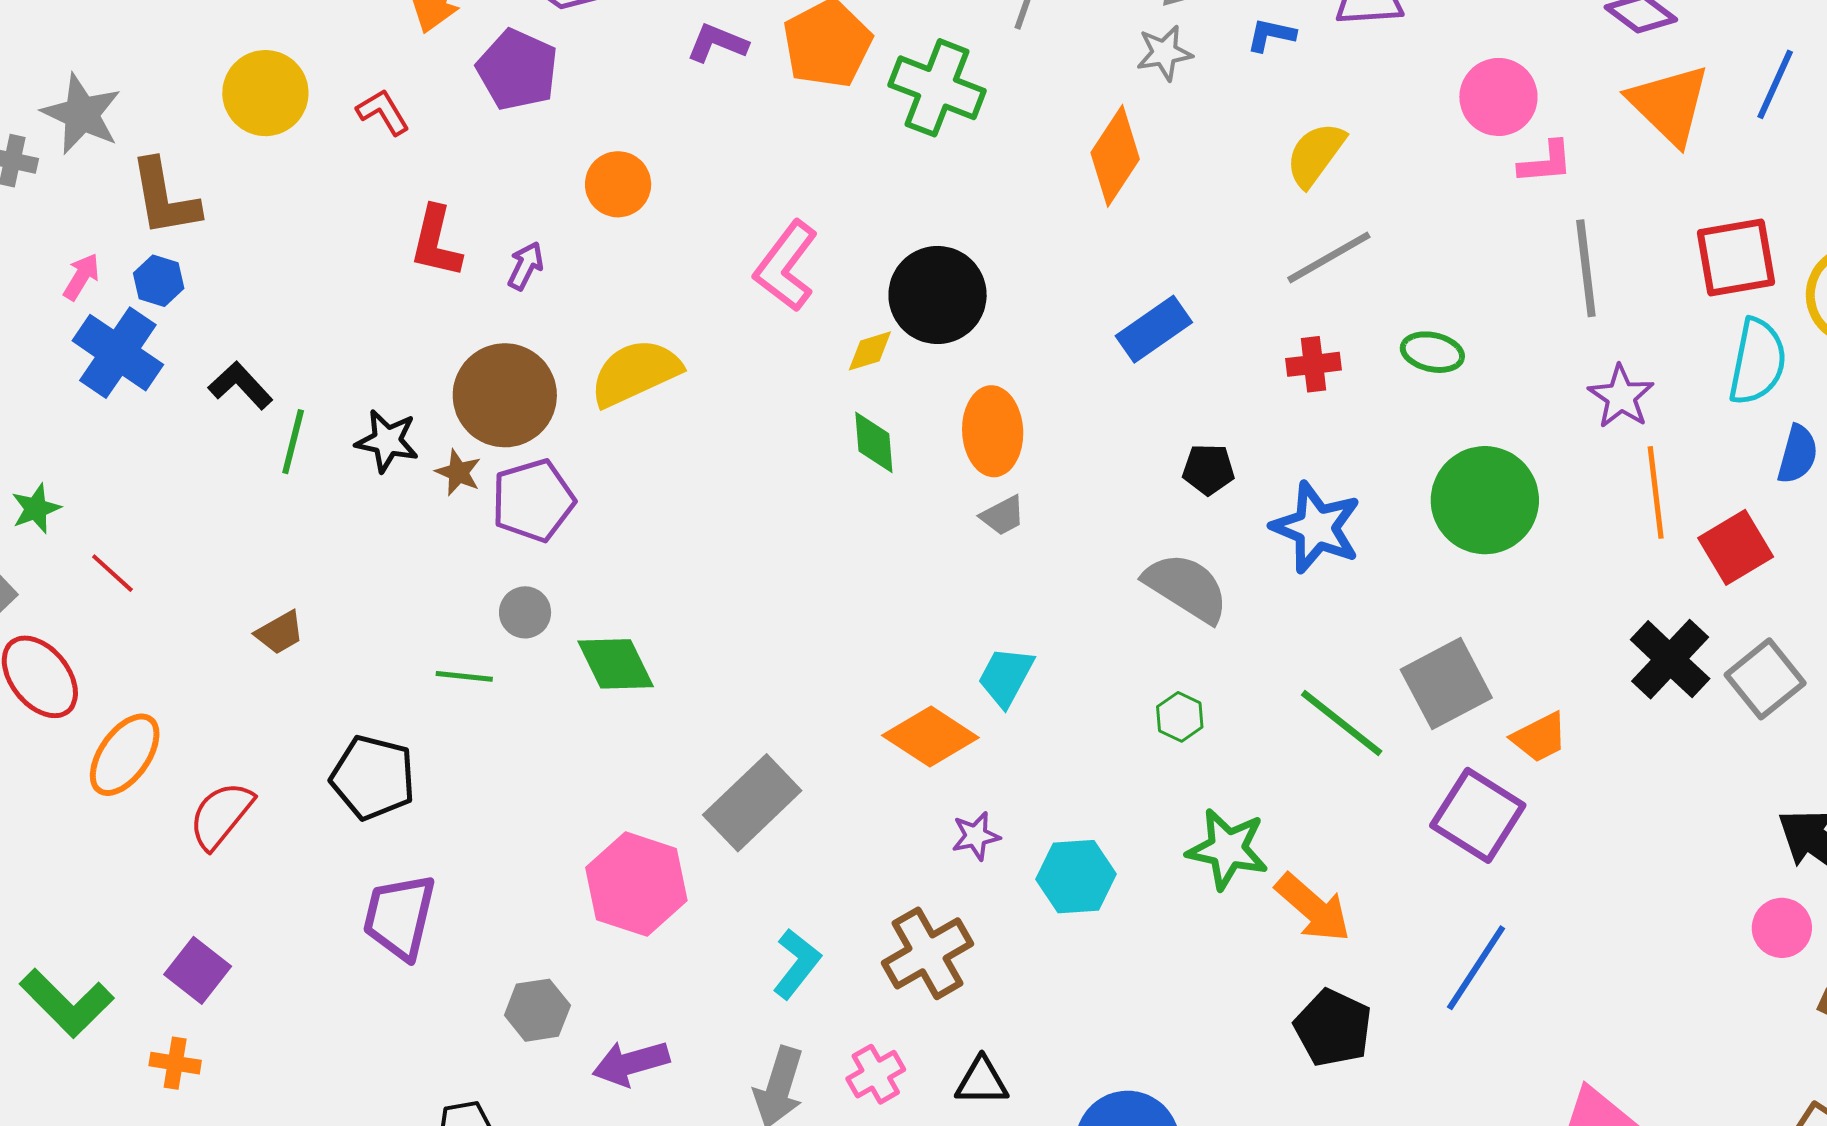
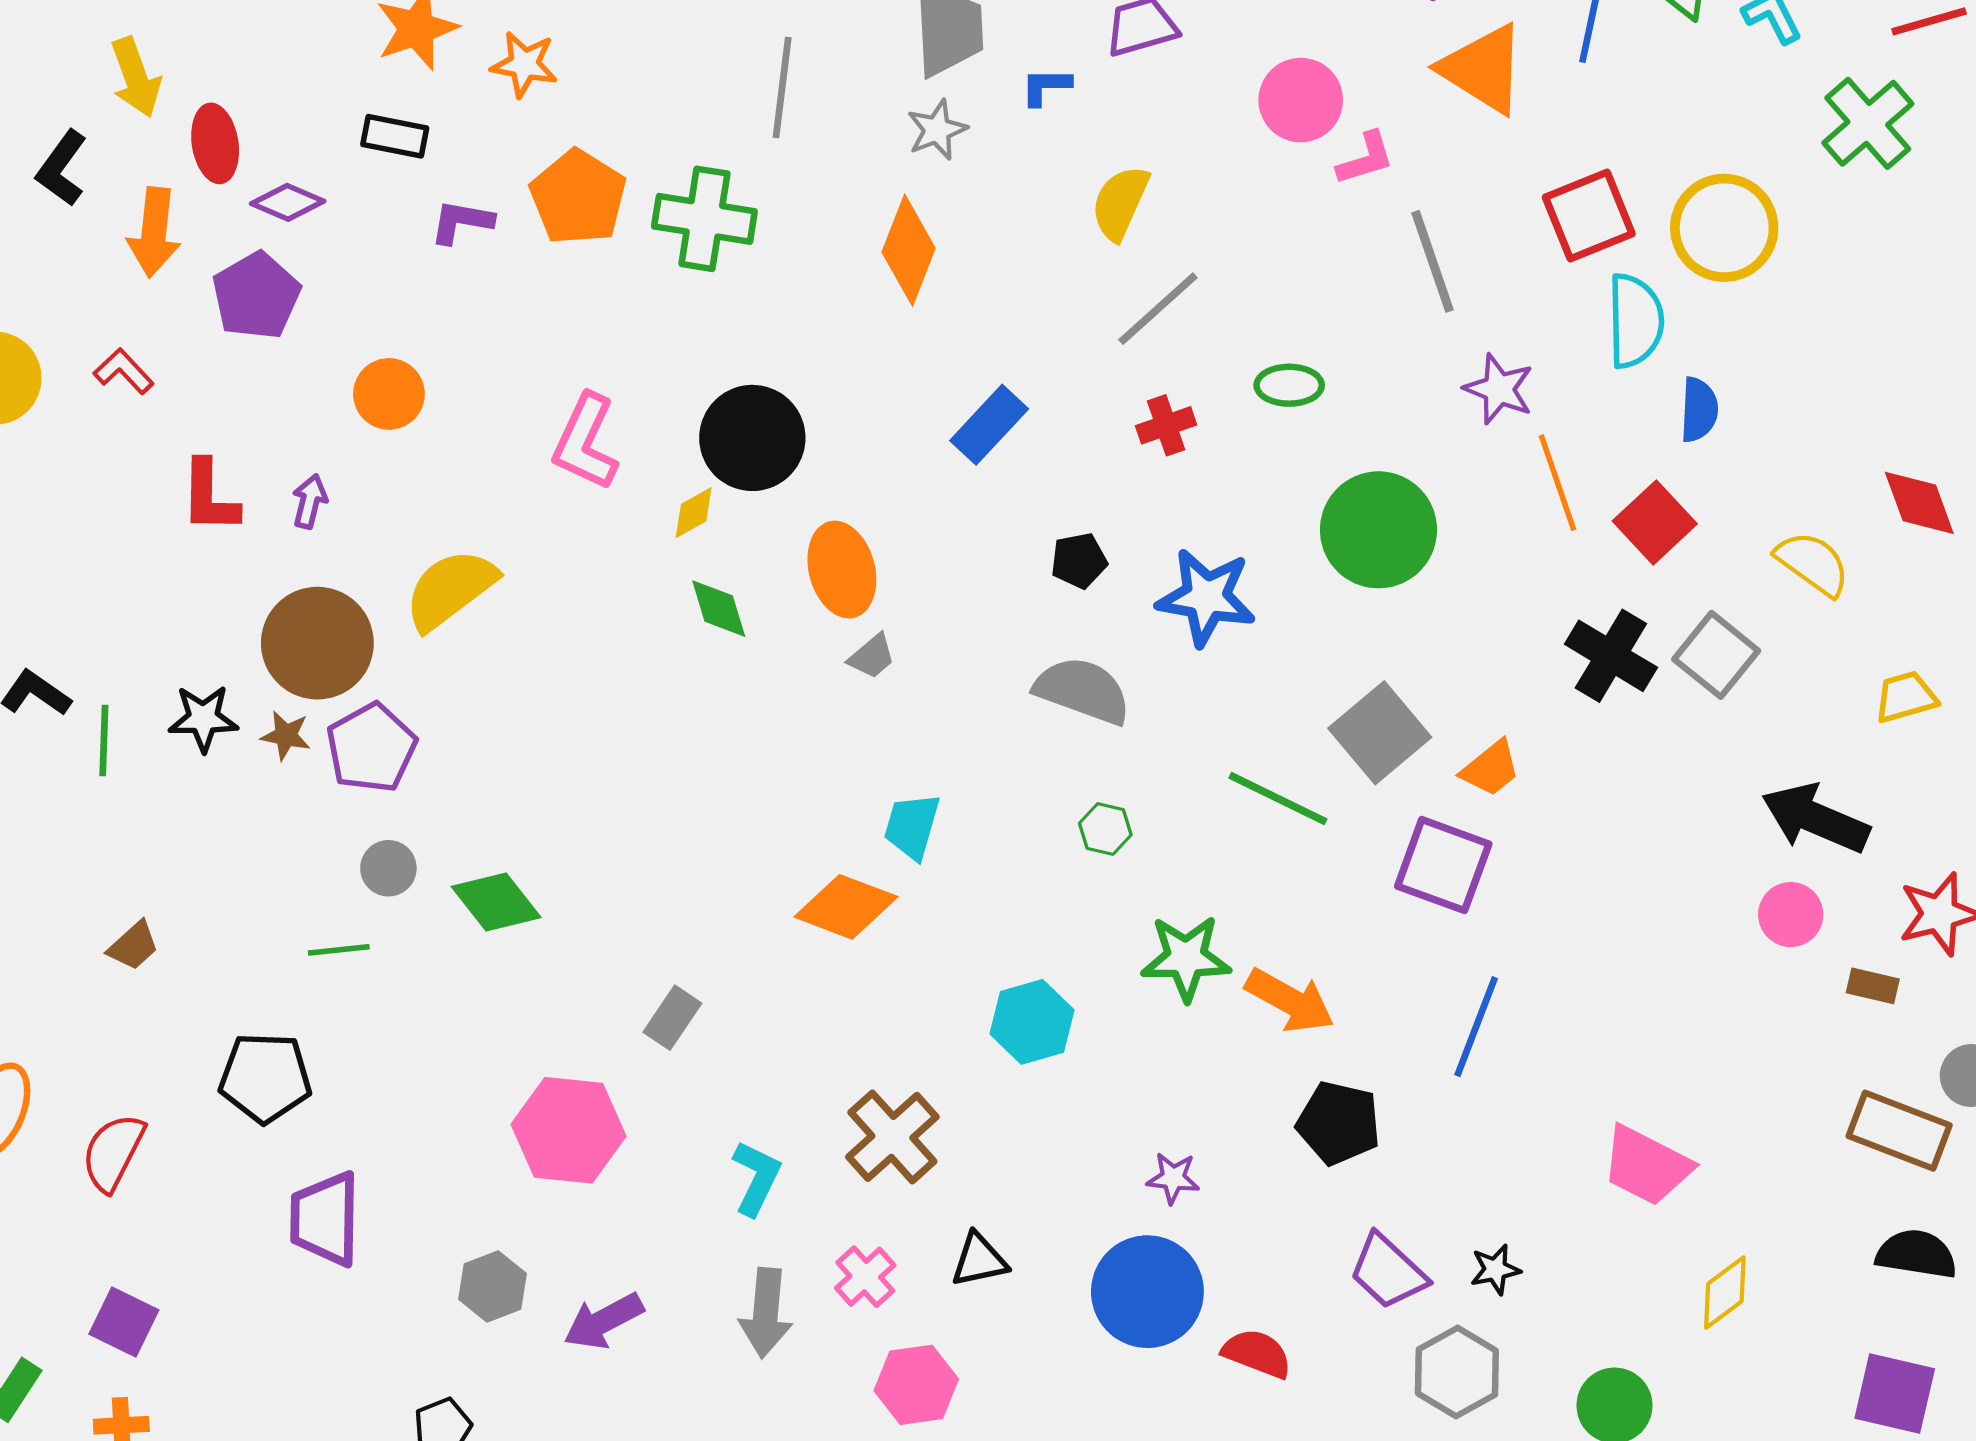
purple pentagon: (517, 70) -> (256, 296), turned 30
gray rectangle: (752, 803) -> (672, 1018), size x0.6
purple star: (976, 836) -> (1173, 1178), moved, turned 30

